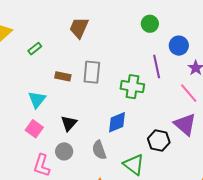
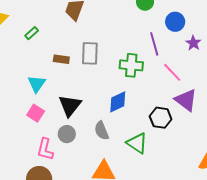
pink line: (189, 93) -> (172, 72), moved
black triangle: (69, 123) -> (70, 106), size x1.4

